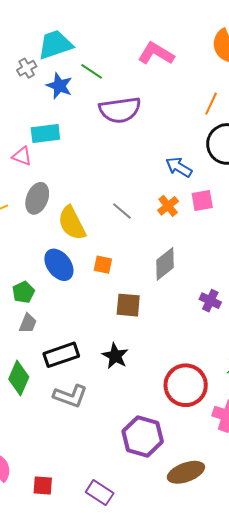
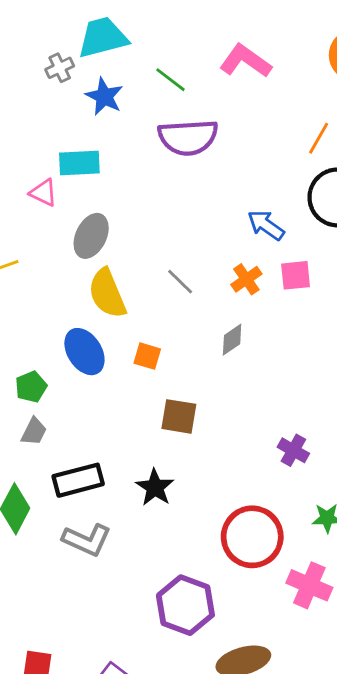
green line: (92, 71) -> (170, 80), moved
gray ellipse: (37, 198) -> (91, 236), moved
gray diamond: (165, 264) -> (232, 340), moved, size x0.7
purple cross: (210, 301) -> (293, 450), moved

